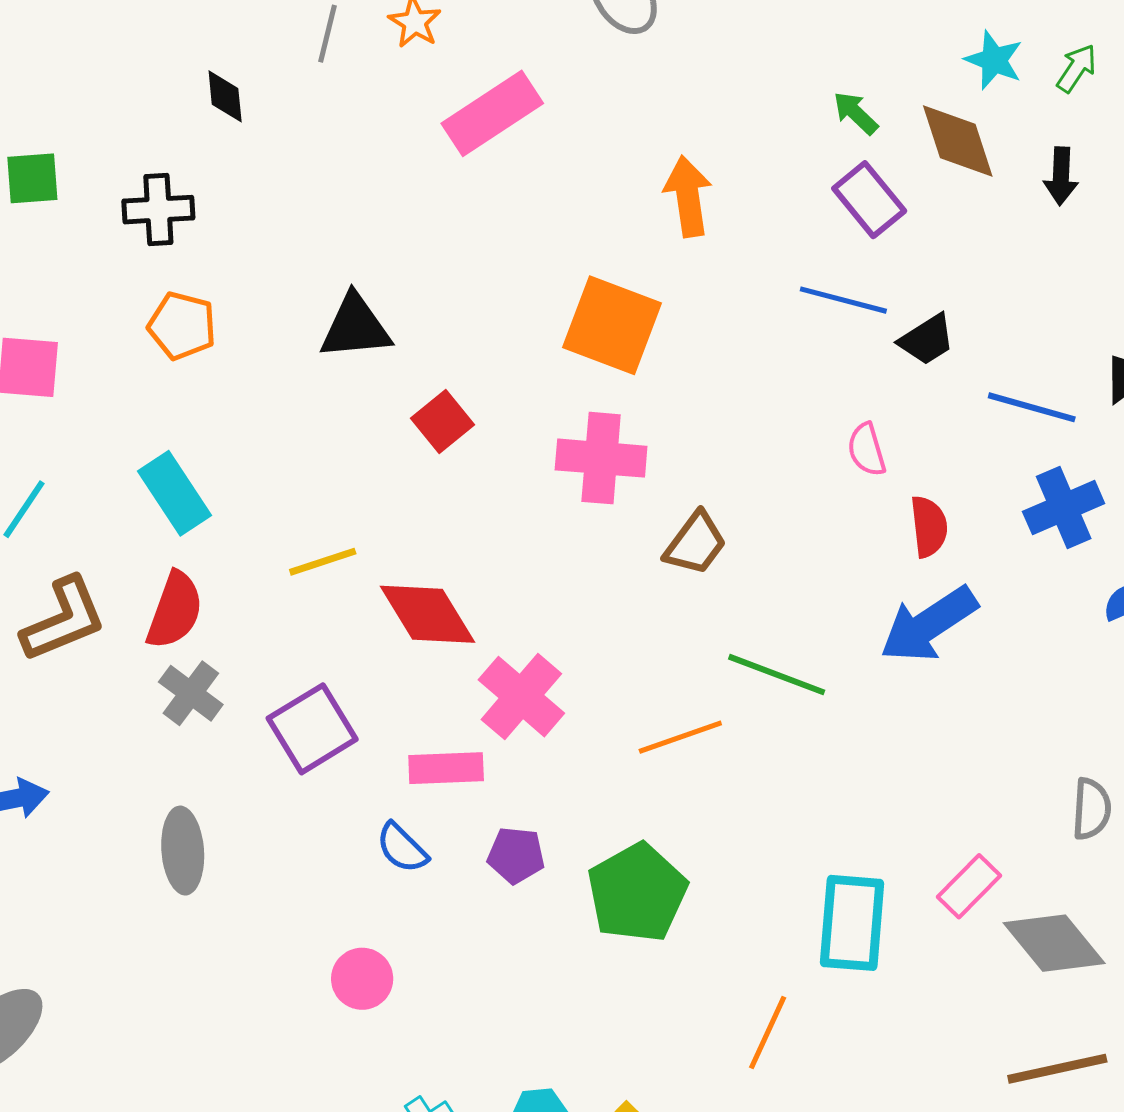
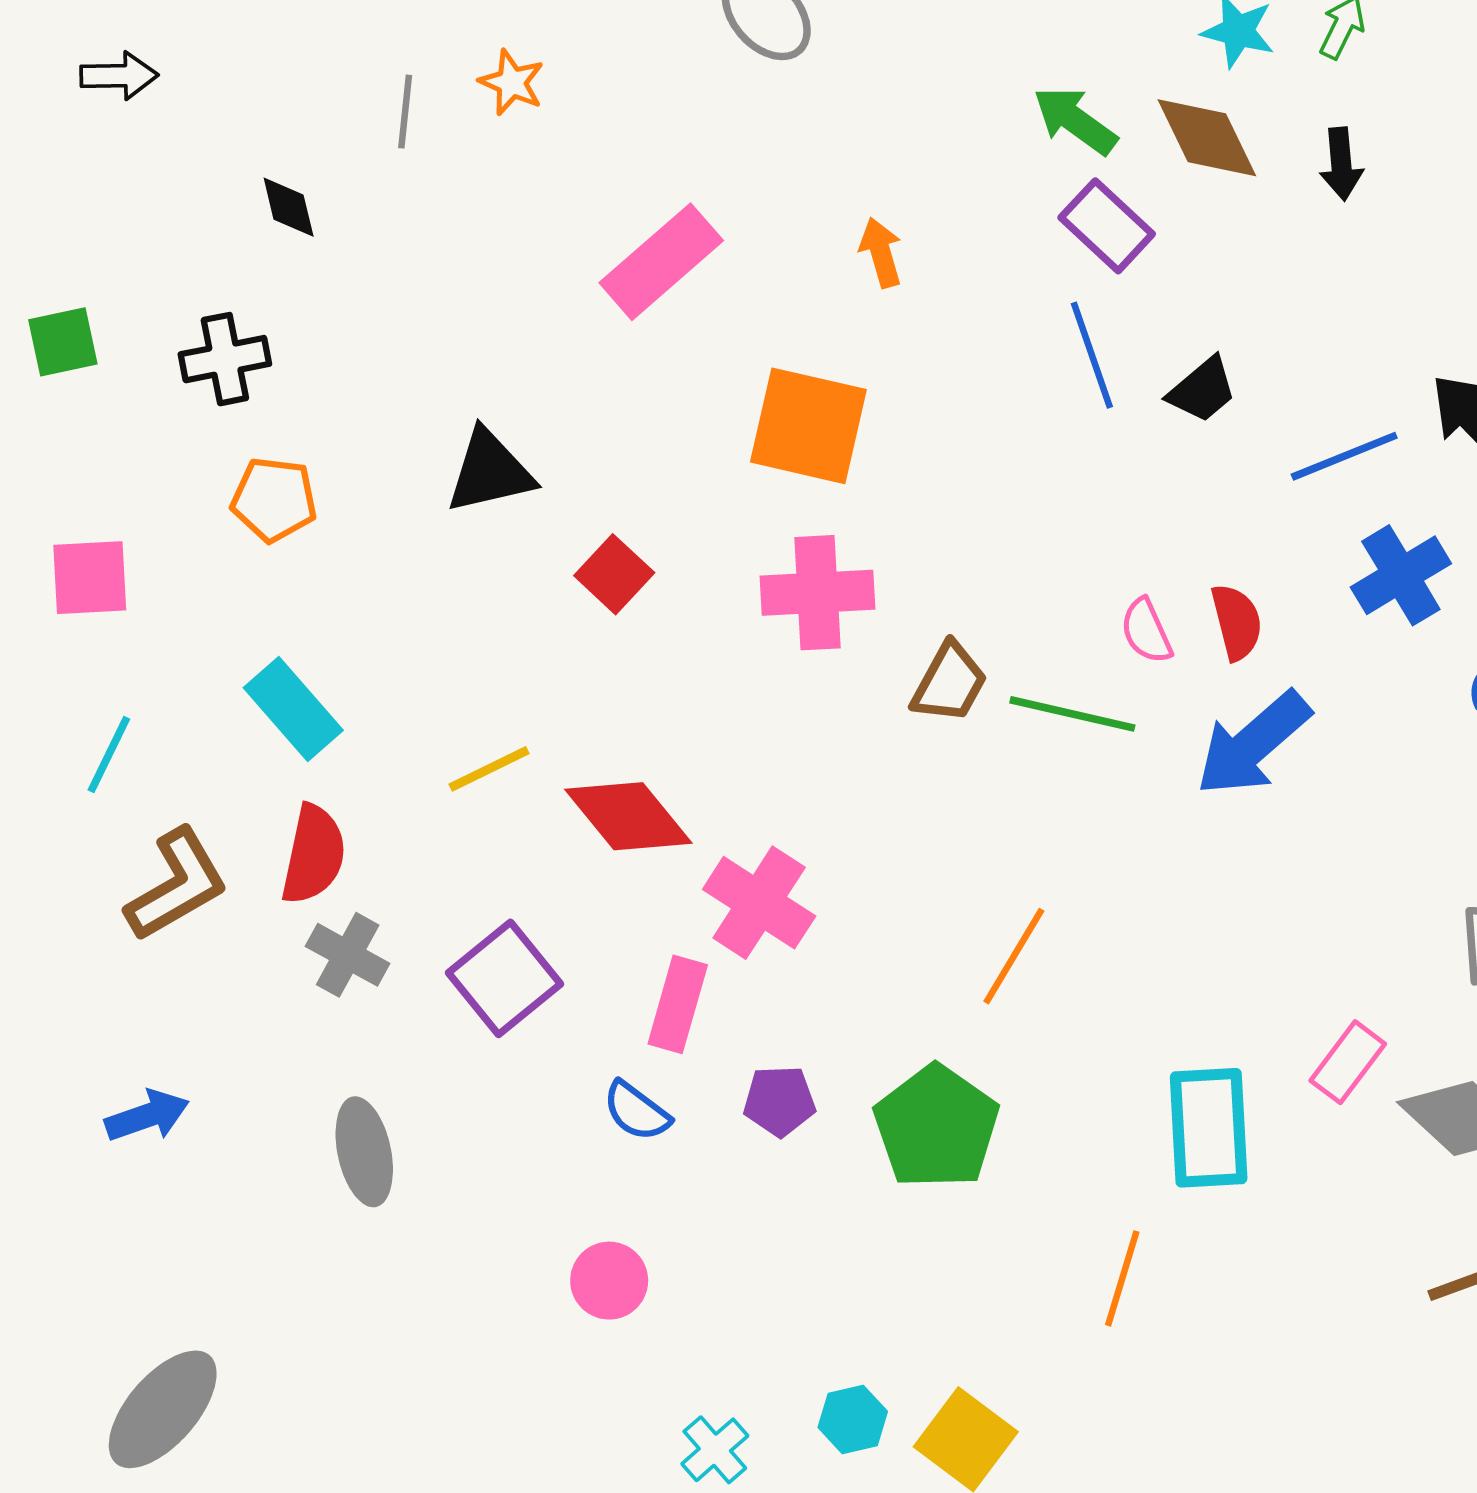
pink rectangle: (492, 113) -> (661, 262), moved
green arrow: (856, 113) -> (1075, 120), size x1.4
orange arrow: (688, 196) -> (881, 253), size x0.7
blue line: (843, 300) -> (1092, 355), turned 64
blue line: (1032, 407) -> (1344, 456), turned -30
pink semicircle: (867, 450) -> (1146, 631), moved
green line: (777, 675) -> (1072, 714), moved
orange line: (680, 737) -> (1014, 956), moved, turned -32
pink rectangle: (446, 768) -> (678, 1004), turned -64

